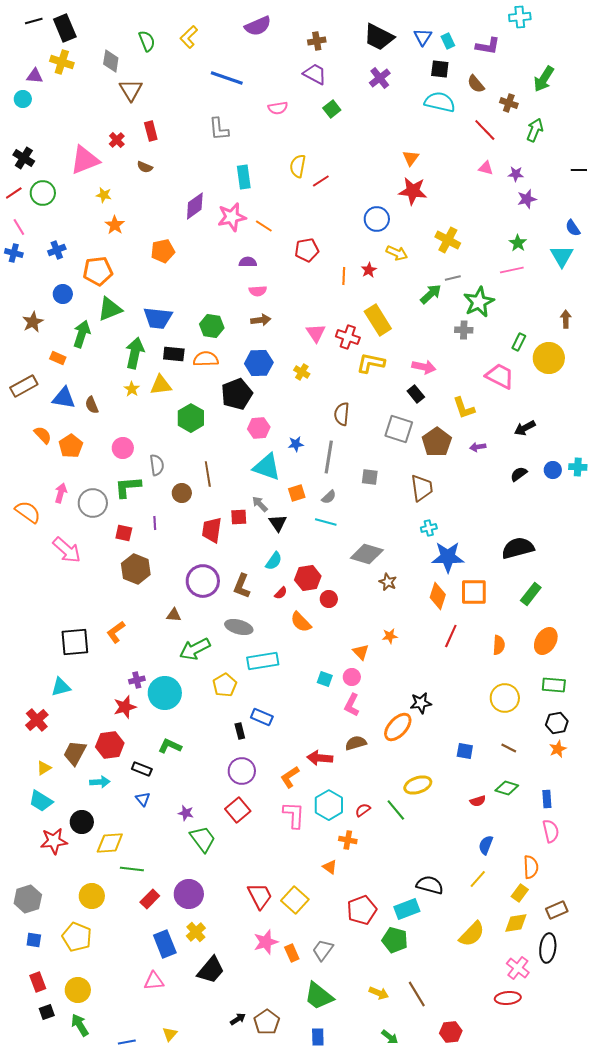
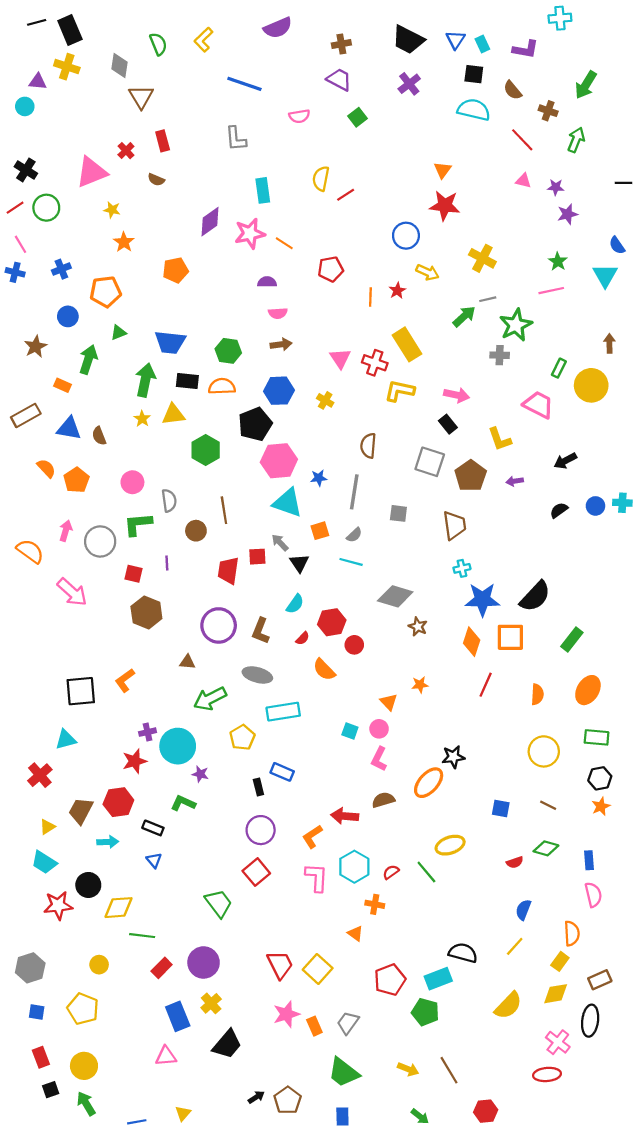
green triangle: (110, 309) -> (118, 333), size x0.6
pink hexagon: (259, 428) -> (279, 461), size x1.5
black semicircle: (518, 548) -> (535, 596), moved, turned 148
purple star: (186, 813) -> (200, 774), moved
yellow circle: (92, 896) -> (99, 965), size x0.7

